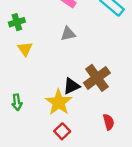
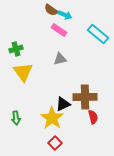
yellow triangle: (25, 49) -> (23, 72), size x1.5
brown cross: (97, 78) -> (85, 97), turned 35
red semicircle: (109, 122) -> (93, 117), moved

